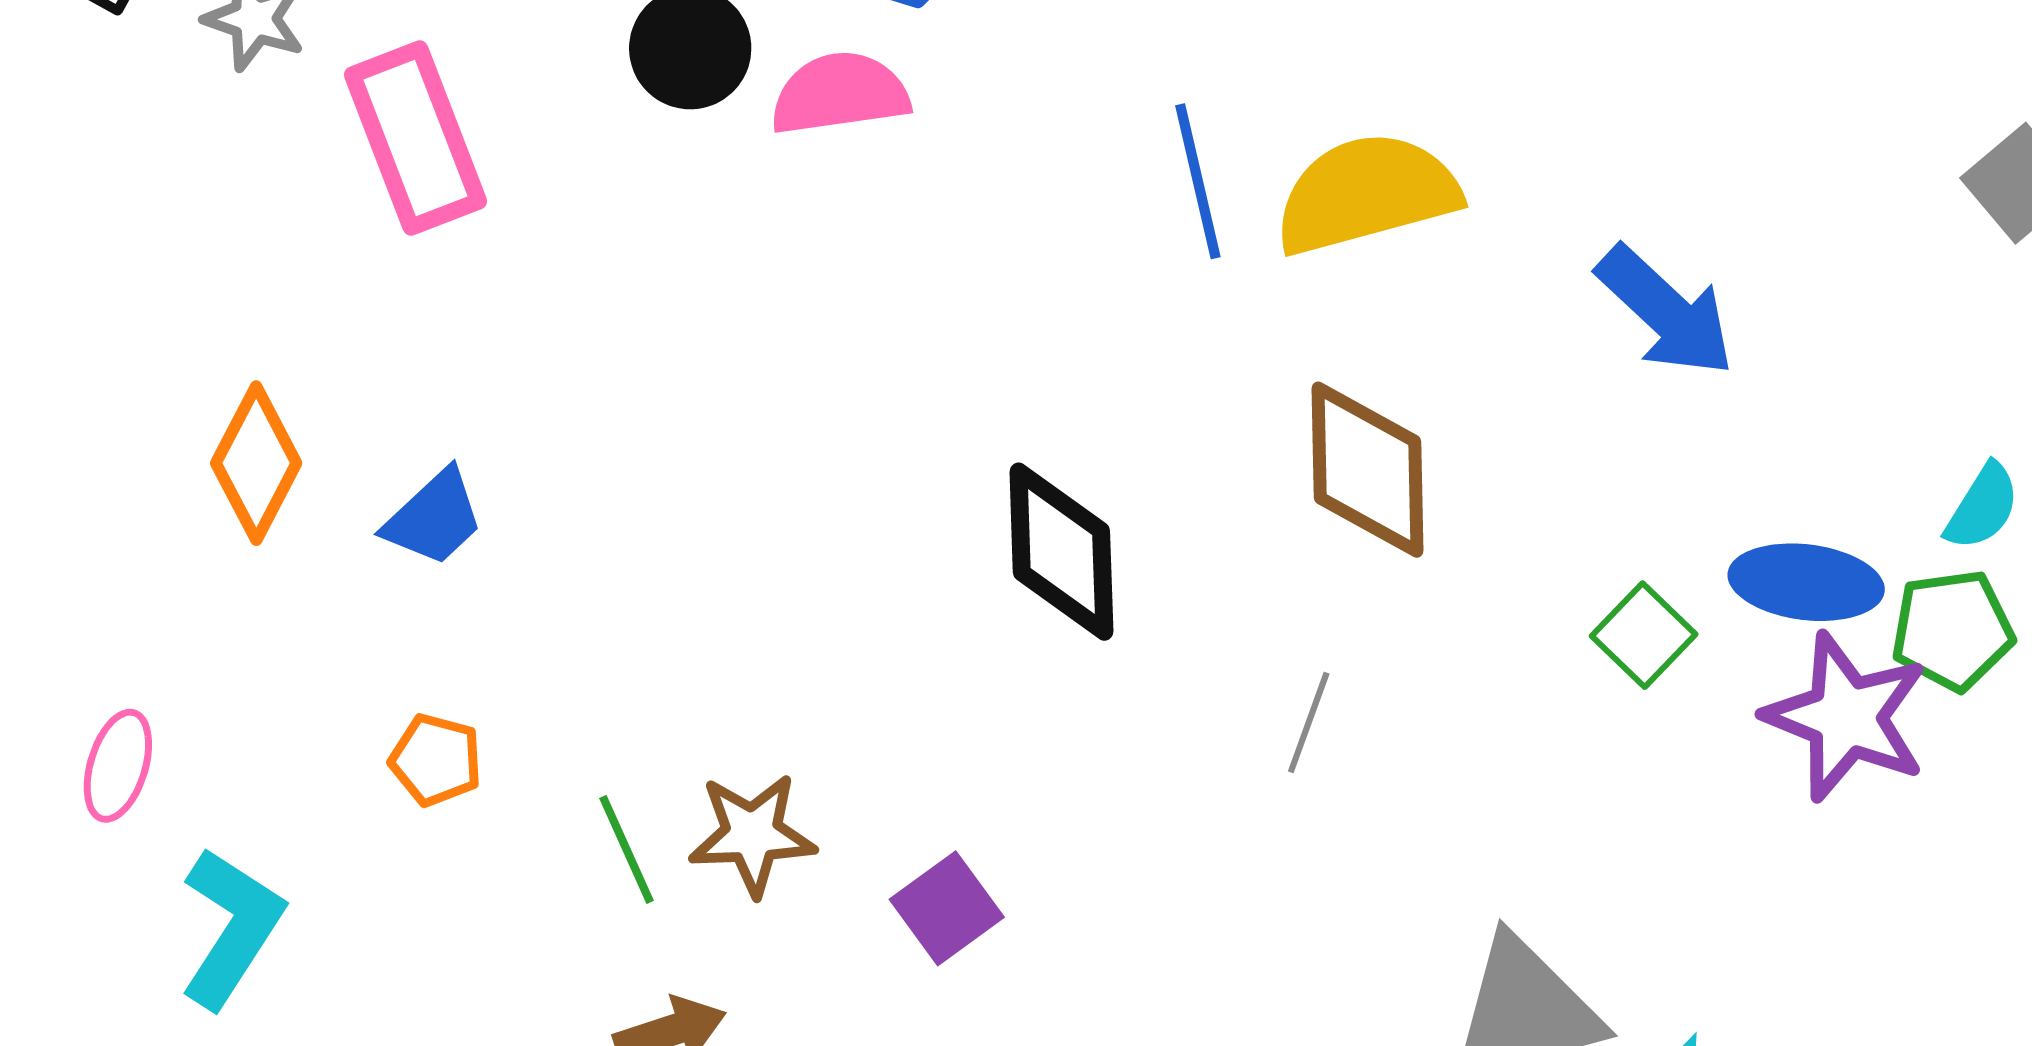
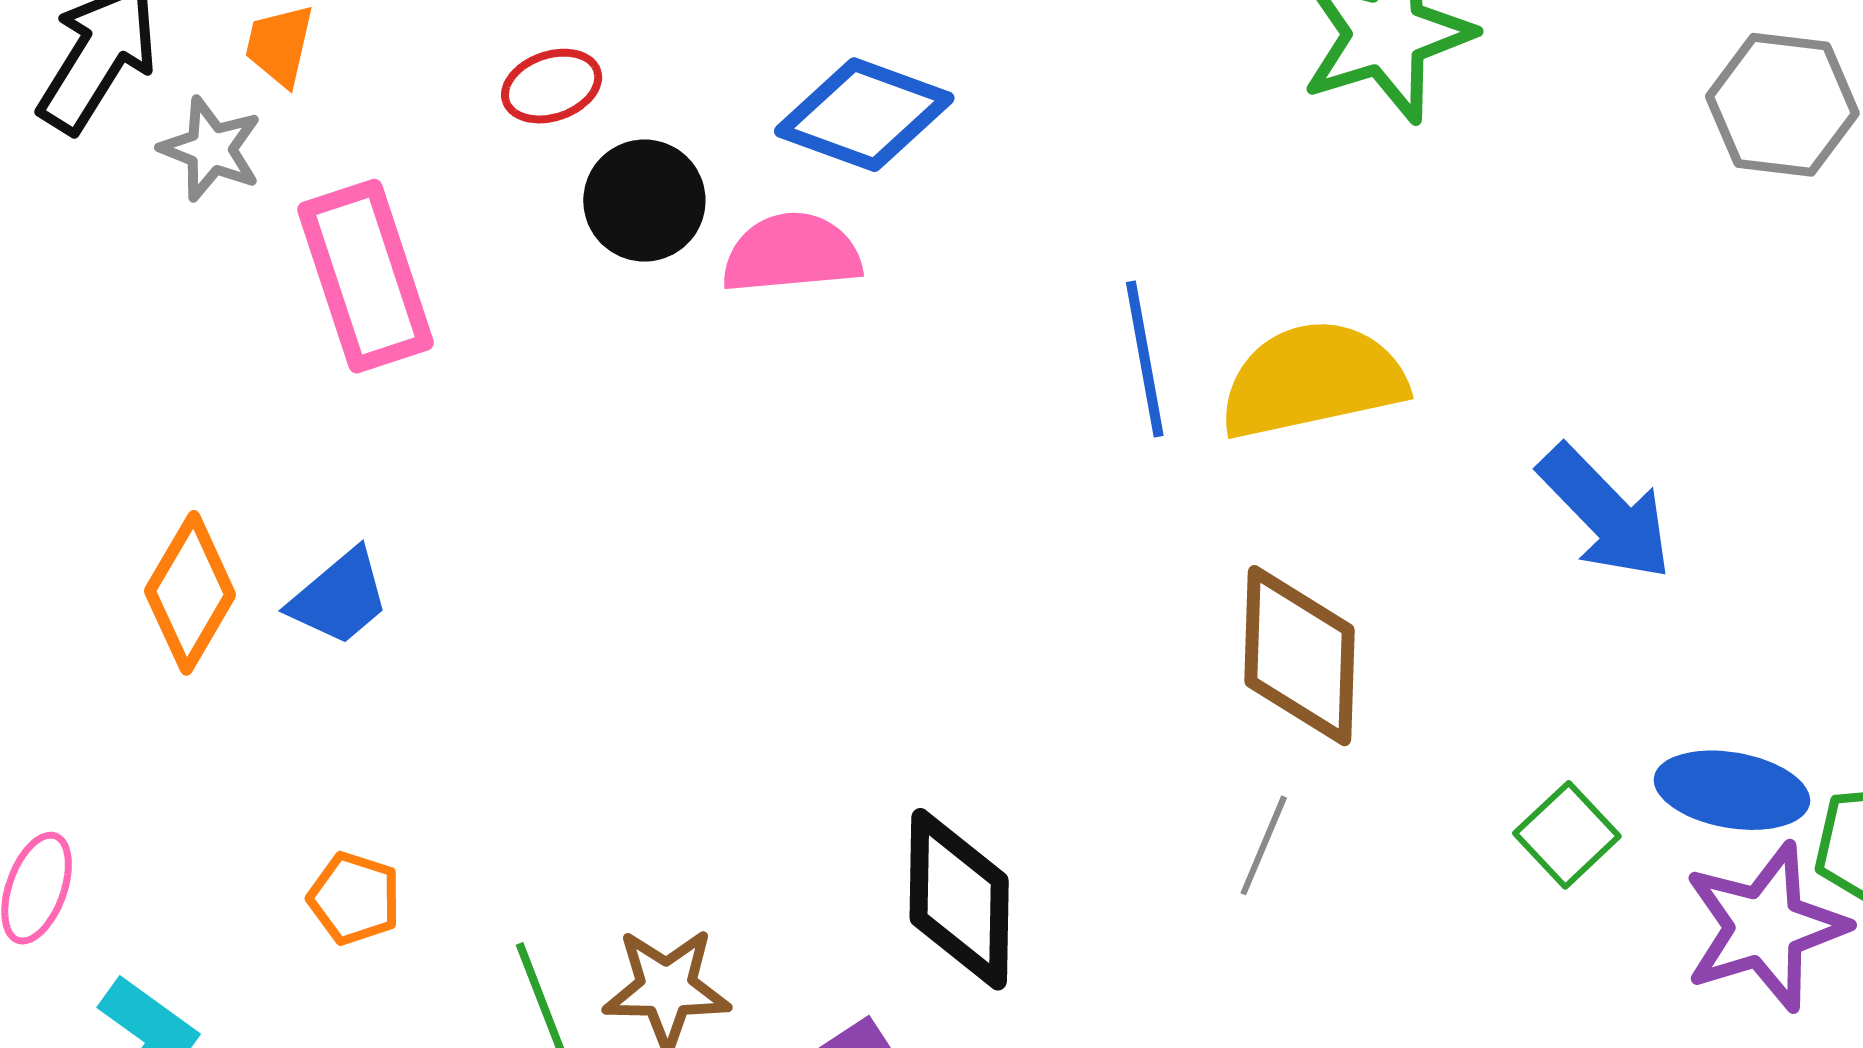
blue trapezoid: (434, 518) -> (339, 597), moved
black diamond: (1061, 552) -> (959, 899), moved
purple star: (1846, 717) -> (1765, 927), turned 30
gray line: (1309, 722) -> (1264, 845), moved

